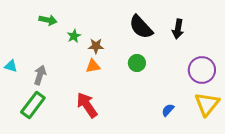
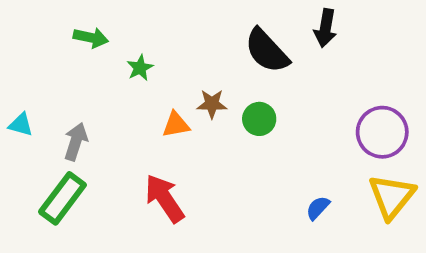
black arrow: (178, 29) -> (325, 28), moved
brown star: (96, 46) -> (212, 104), moved

